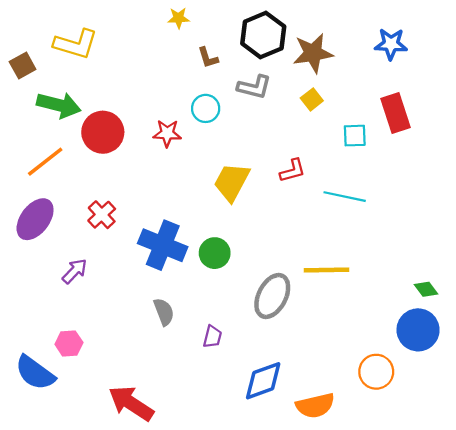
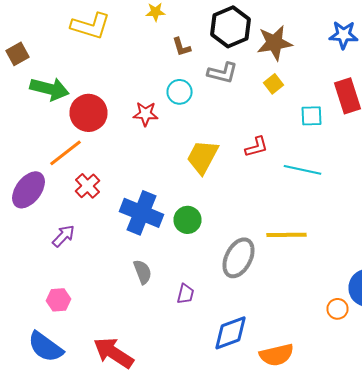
yellow L-shape: (76, 44) -> (90, 26), moved
orange line: (45, 162) -> (66, 153), moved
orange circle: (376, 372) -> (338, 309), moved, size x0.7
blue semicircle: (35, 373) -> (46, 347), moved

